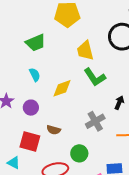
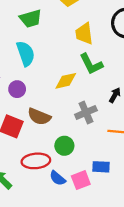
cyan semicircle: (35, 75) -> (26, 54), size x1.6
yellow diamond: (62, 88) -> (66, 81), moved
brown semicircle: (54, 130) -> (39, 117), size x1.5

